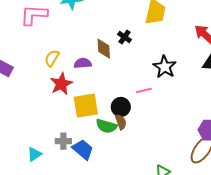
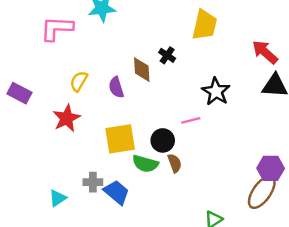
purple semicircle: (83, 63) -> (116, 87), turned -102
red star: (61, 84) -> (67, 118), moved
brown semicircle: (121, 122) -> (175, 163), moved

